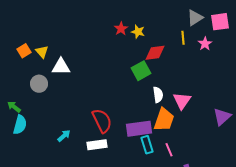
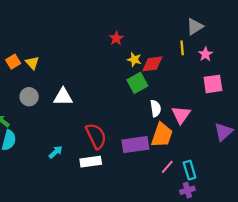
pink square: (220, 22) -> (213, 84), moved
yellow star: (138, 32) -> (134, 60), moved
white triangle: (61, 67) -> (63, 97), moved
cyan rectangle: (147, 145) -> (190, 170), moved
pink line: (169, 150) -> (167, 167), turned 64

